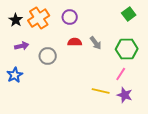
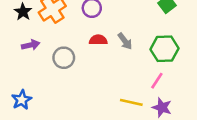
blue star: (15, 75) -> (22, 100), moved

